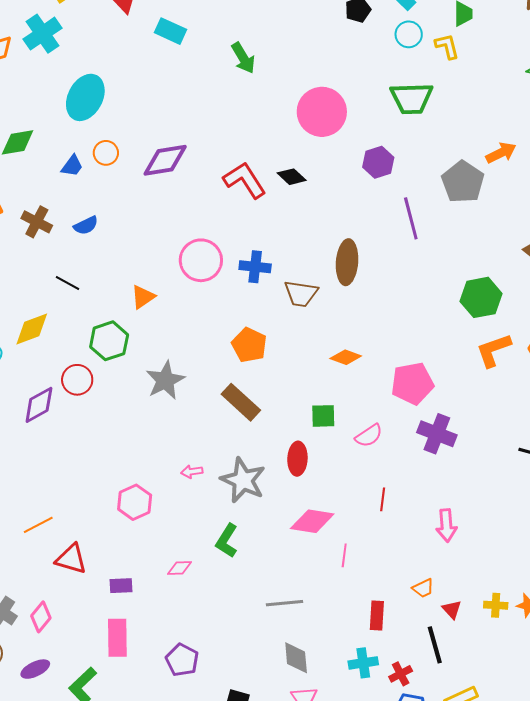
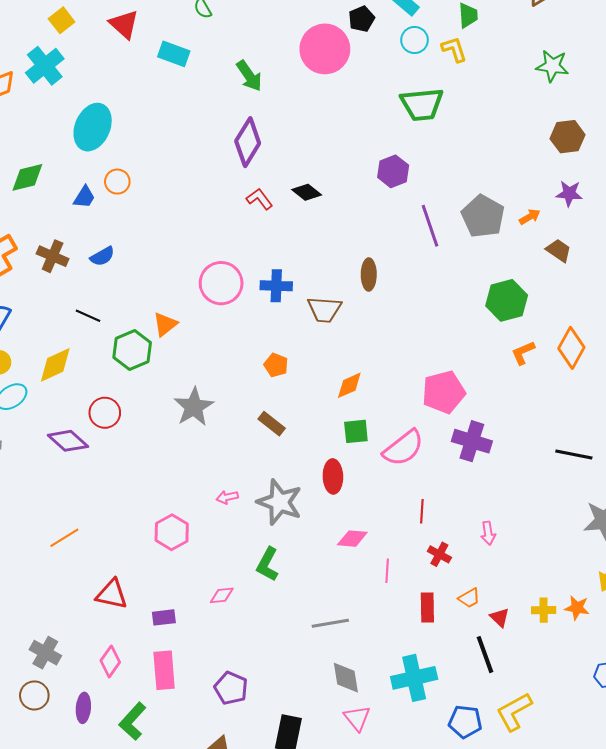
pink circle: (322, 112) -> (325, 49), moved
orange arrow: (501, 153) -> (530, 217), moved, size x0.7
purple diamond: (165, 160) -> (248, 142), moved, turned -45
red L-shape: (245, 180) -> (259, 199), size x0.6
gray pentagon: (463, 182) -> (483, 216), moved
brown ellipse: (347, 262) -> (369, 274), size x0.7
green hexagon: (109, 341) -> (132, 350), moved
orange pentagon: (249, 345) -> (276, 365), size x0.7
orange L-shape: (494, 350) -> (523, 353), size x0.7
orange diamond: (346, 357) -> (349, 385), moved, turned -40
brown rectangle: (241, 402) -> (272, 424), size x0.7
purple diamond: (39, 405) -> (68, 441), turned 75
pink semicircle: (369, 436) -> (403, 448), size x1.5
pink diamond: (312, 521) -> (352, 539), size x0.7
orange line: (38, 525) -> (64, 538), moved
pink arrow: (446, 526) -> (488, 533), size x0.7
red rectangle: (377, 615) -> (427, 607), moved
pink diamond: (41, 617) -> (110, 661), moved
cyan cross: (363, 663) -> (414, 678), size x1.5
purple ellipse: (35, 669) -> (83, 708), turned -56
red cross: (401, 674) -> (439, 554), moved, turned -30

